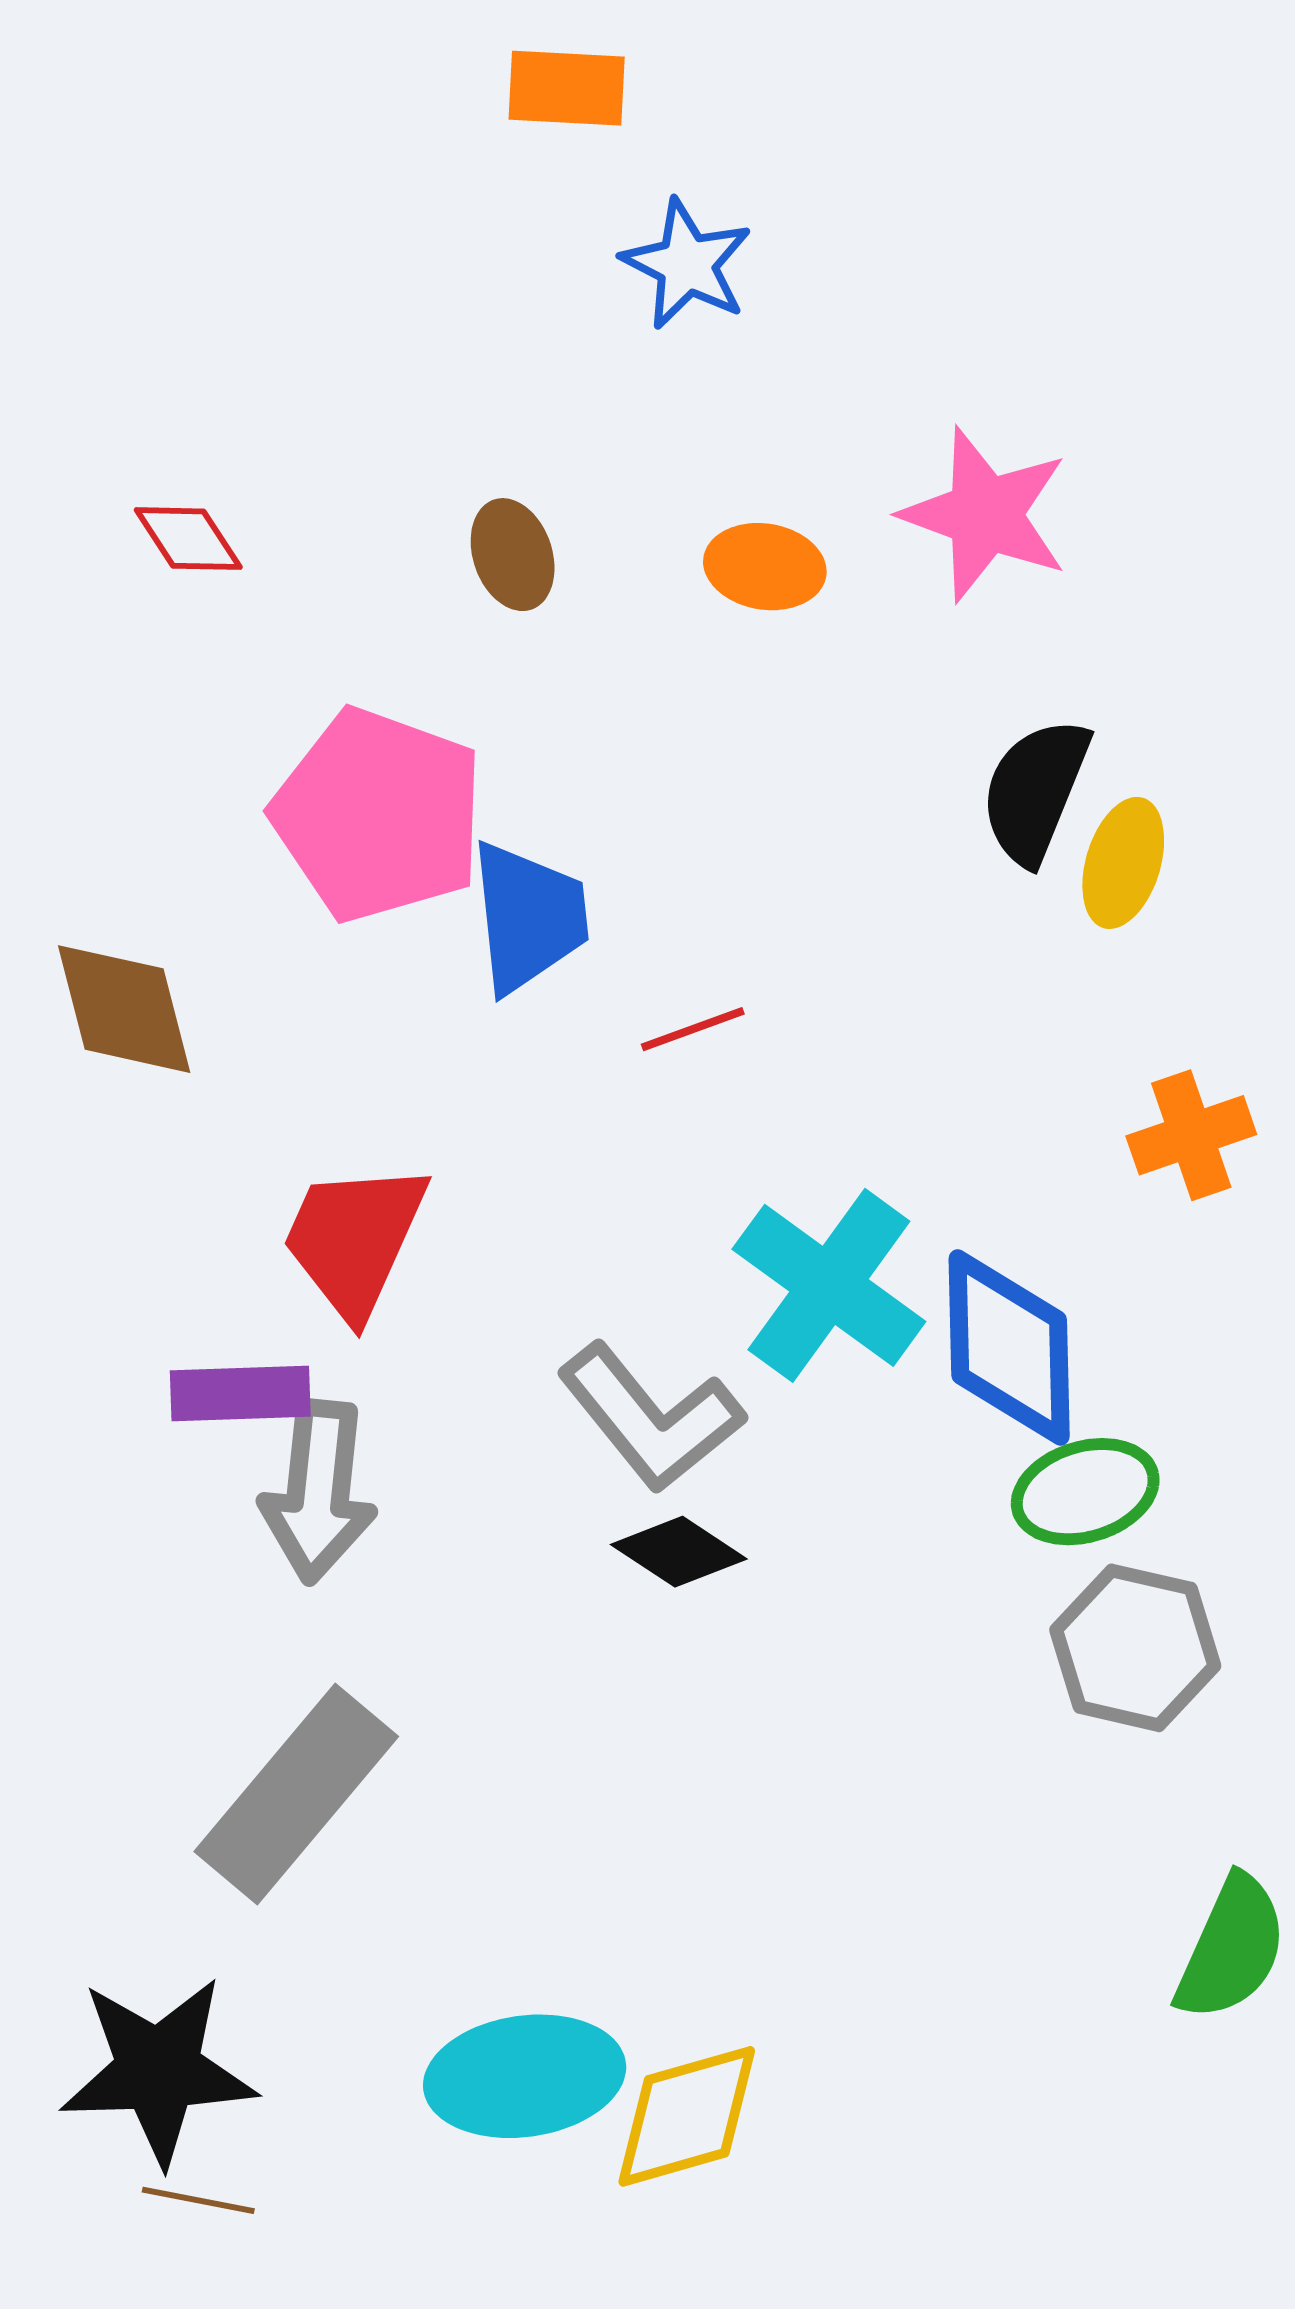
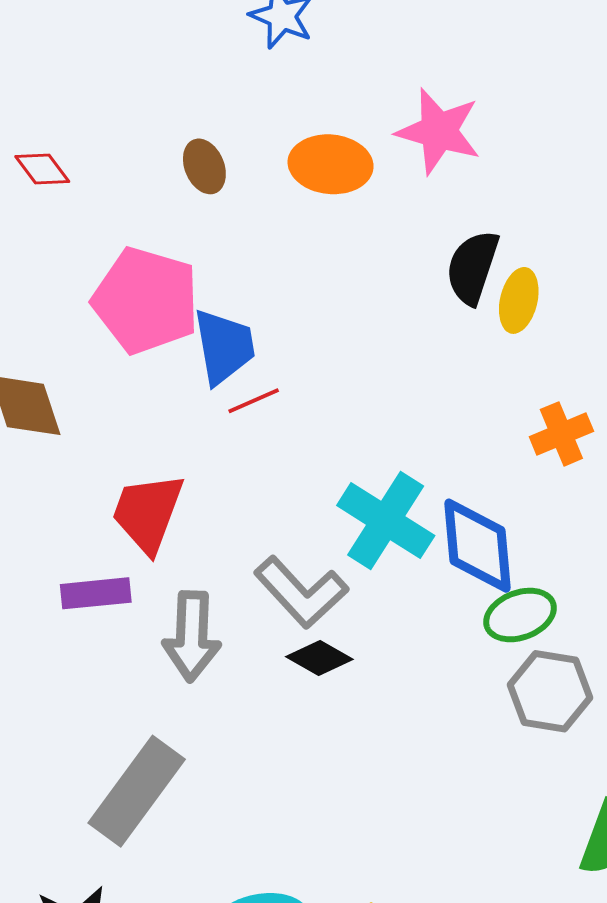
orange ellipse: (765, 567) -> (331, 164), size x1.4
red line: (693, 1029) -> (254, 401), moved
gray arrow: (318, 1492) -> (192, 636), moved

